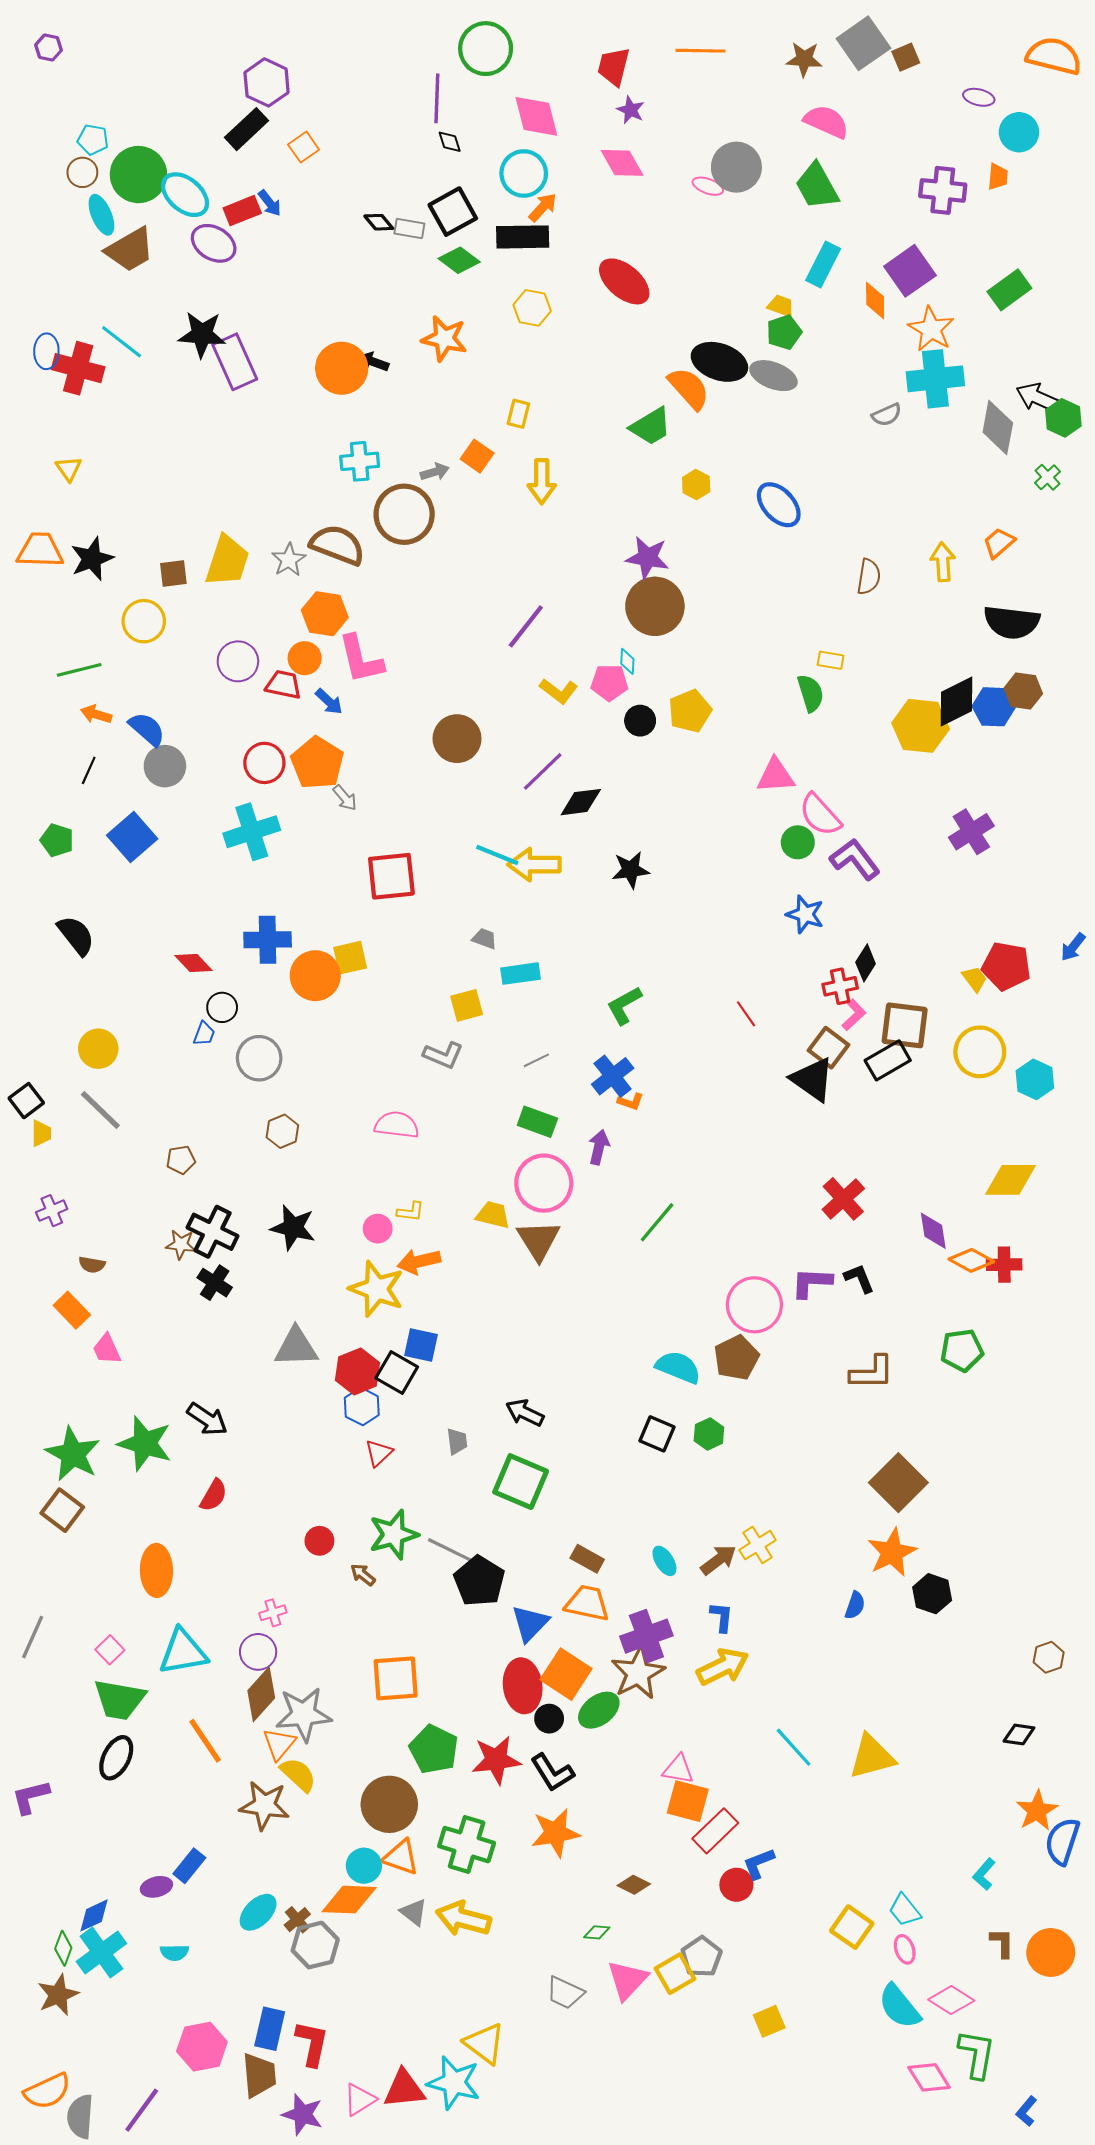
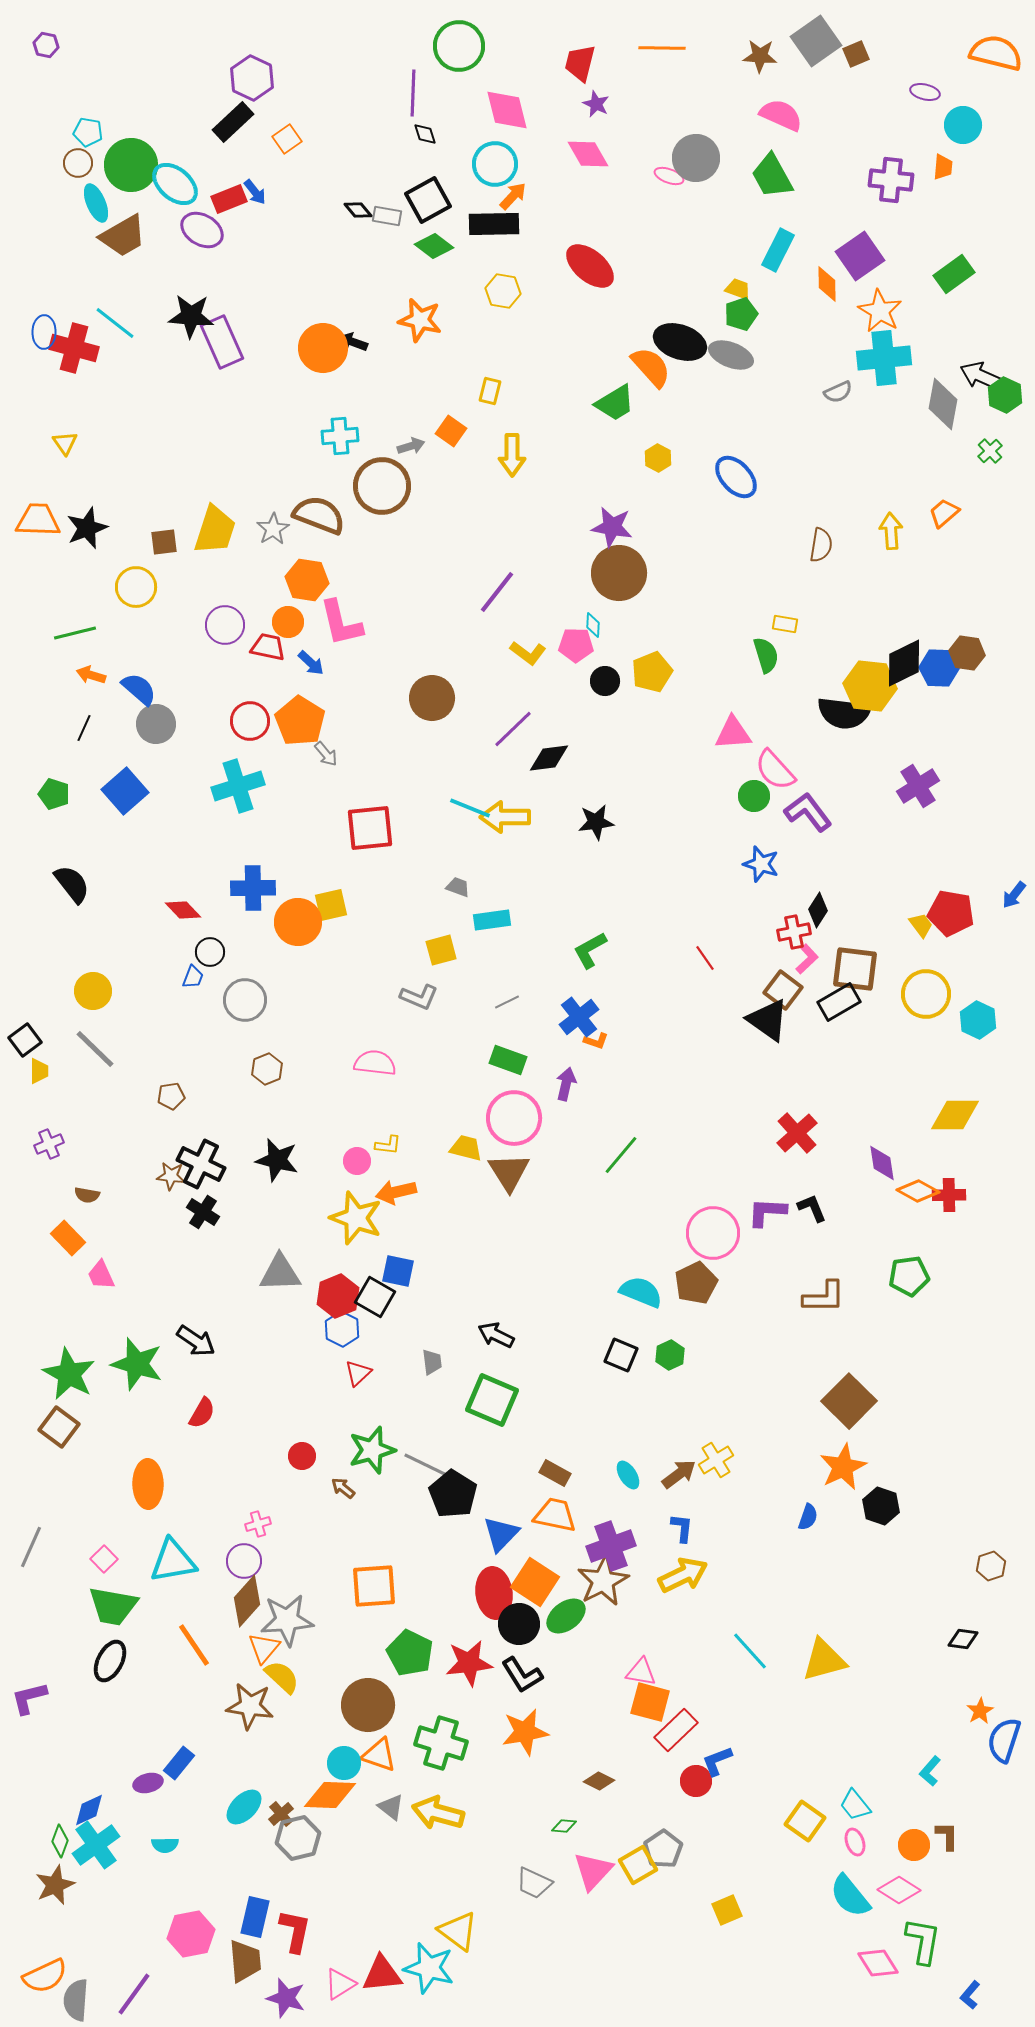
black semicircle: (1012, 622) -> (844, 713), moved
black circle: (549, 1719) -> (519, 1624), size x1.5
orange star: (1037, 1811) -> (980, 1711), size x0.7
orange circle: (1051, 1952) -> (914, 1845), moved, size x0.7

